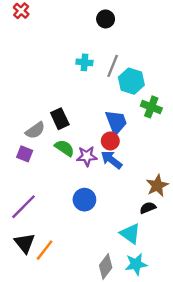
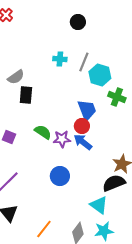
black rectangle: (60, 119) -> (26, 95), moved, turned 30
gray semicircle: (35, 130) -> (16, 77), moved
black semicircle: (148, 208) -> (114, 183), size x1.6
orange line: (45, 250) -> (44, 229), moved

